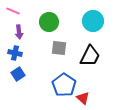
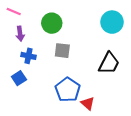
cyan circle: (93, 21) -> (112, 22), moved
blue cross: (15, 53) -> (29, 56), moved
black trapezoid: (90, 56) -> (109, 63), moved

